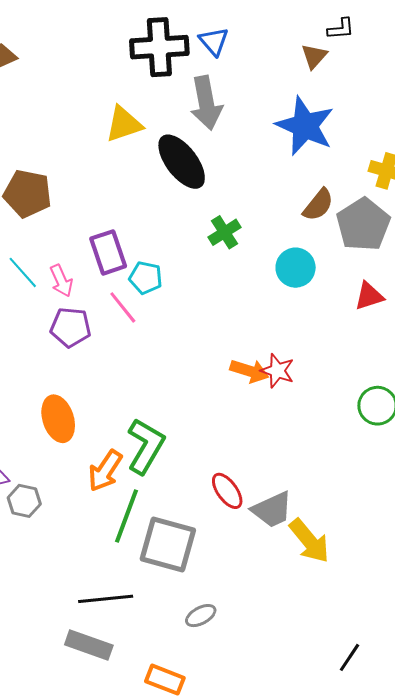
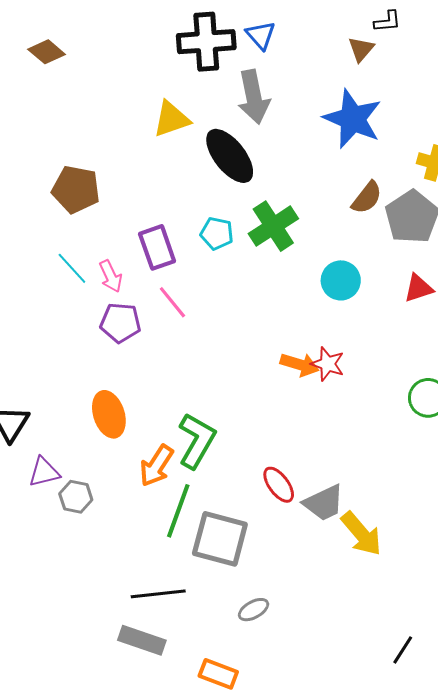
green cross: (224, 232) -> (273, 226), size x1.5
cyan circle: (296, 268) -> (341, 280), moved
cyan pentagon: (146, 278) -> (217, 233), moved

